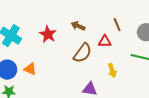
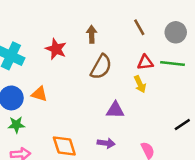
brown arrow: (78, 26) -> (92, 34), turned 72
red triangle: (105, 41) -> (145, 63), moved

